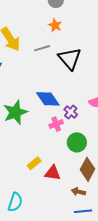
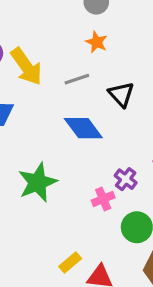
black triangle: (70, 59) -> (121, 94), size x0.7
blue diamond: (48, 99) -> (83, 128), moved

